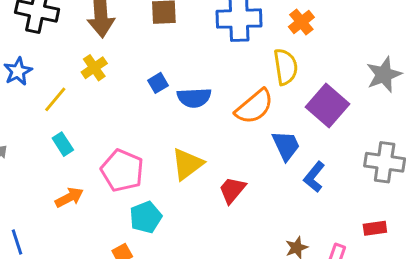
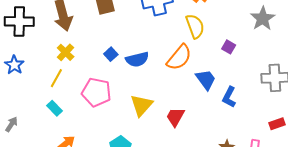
yellow line: (55, 99) -> (56, 78), moved
purple square: (327, 106) -> (229, 47), size x0.5
pink pentagon: (122, 170) -> (96, 92), moved

